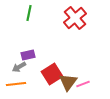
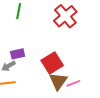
red square: (52, 74) -> (52, 63), moved

